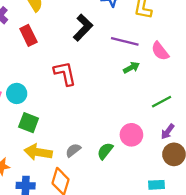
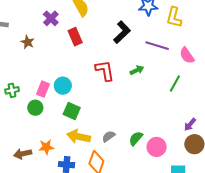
green arrow: (131, 68) -> (137, 70), moved
green line: (162, 102) -> (175, 83), moved, turned -36
pink circle: (131, 135) -> (157, 147), moved

